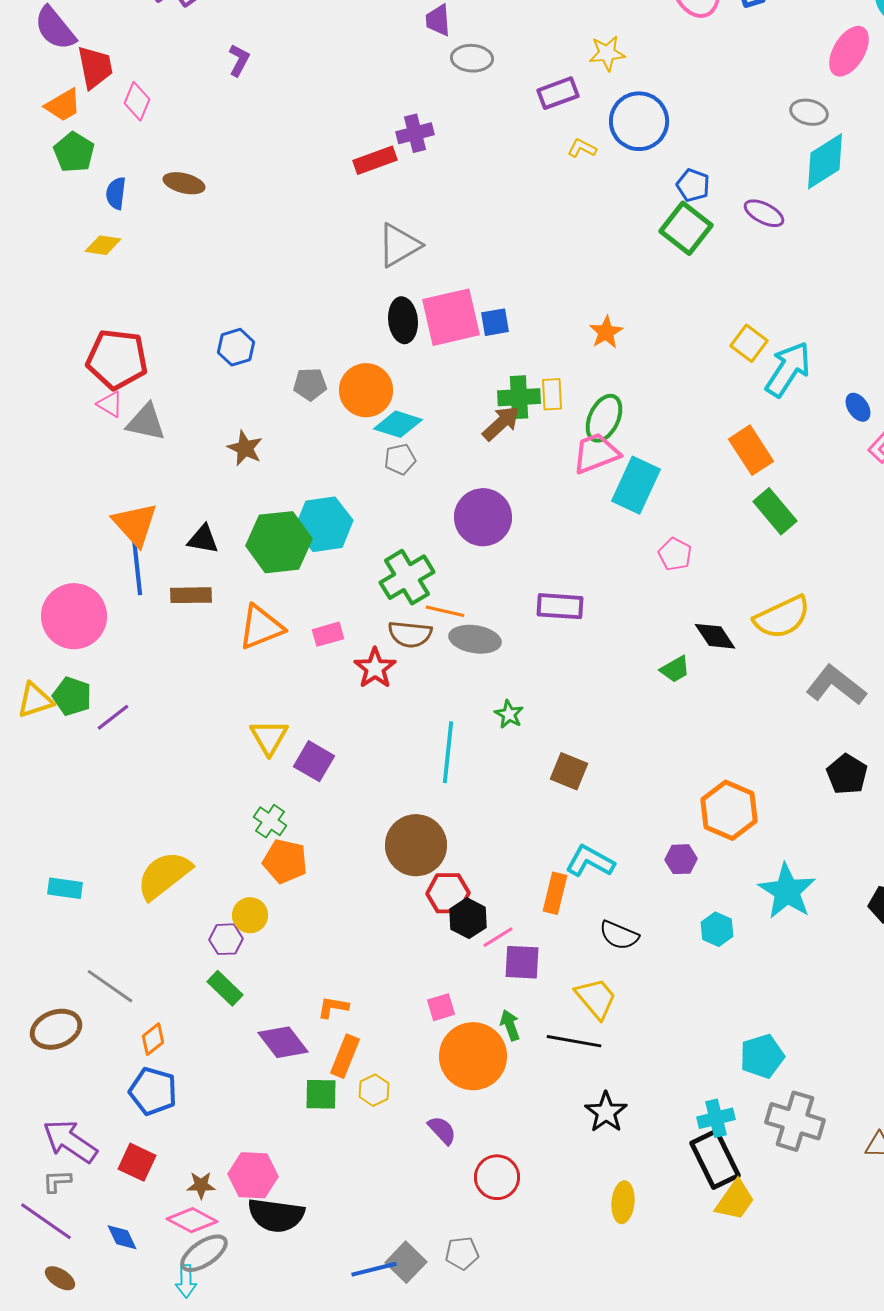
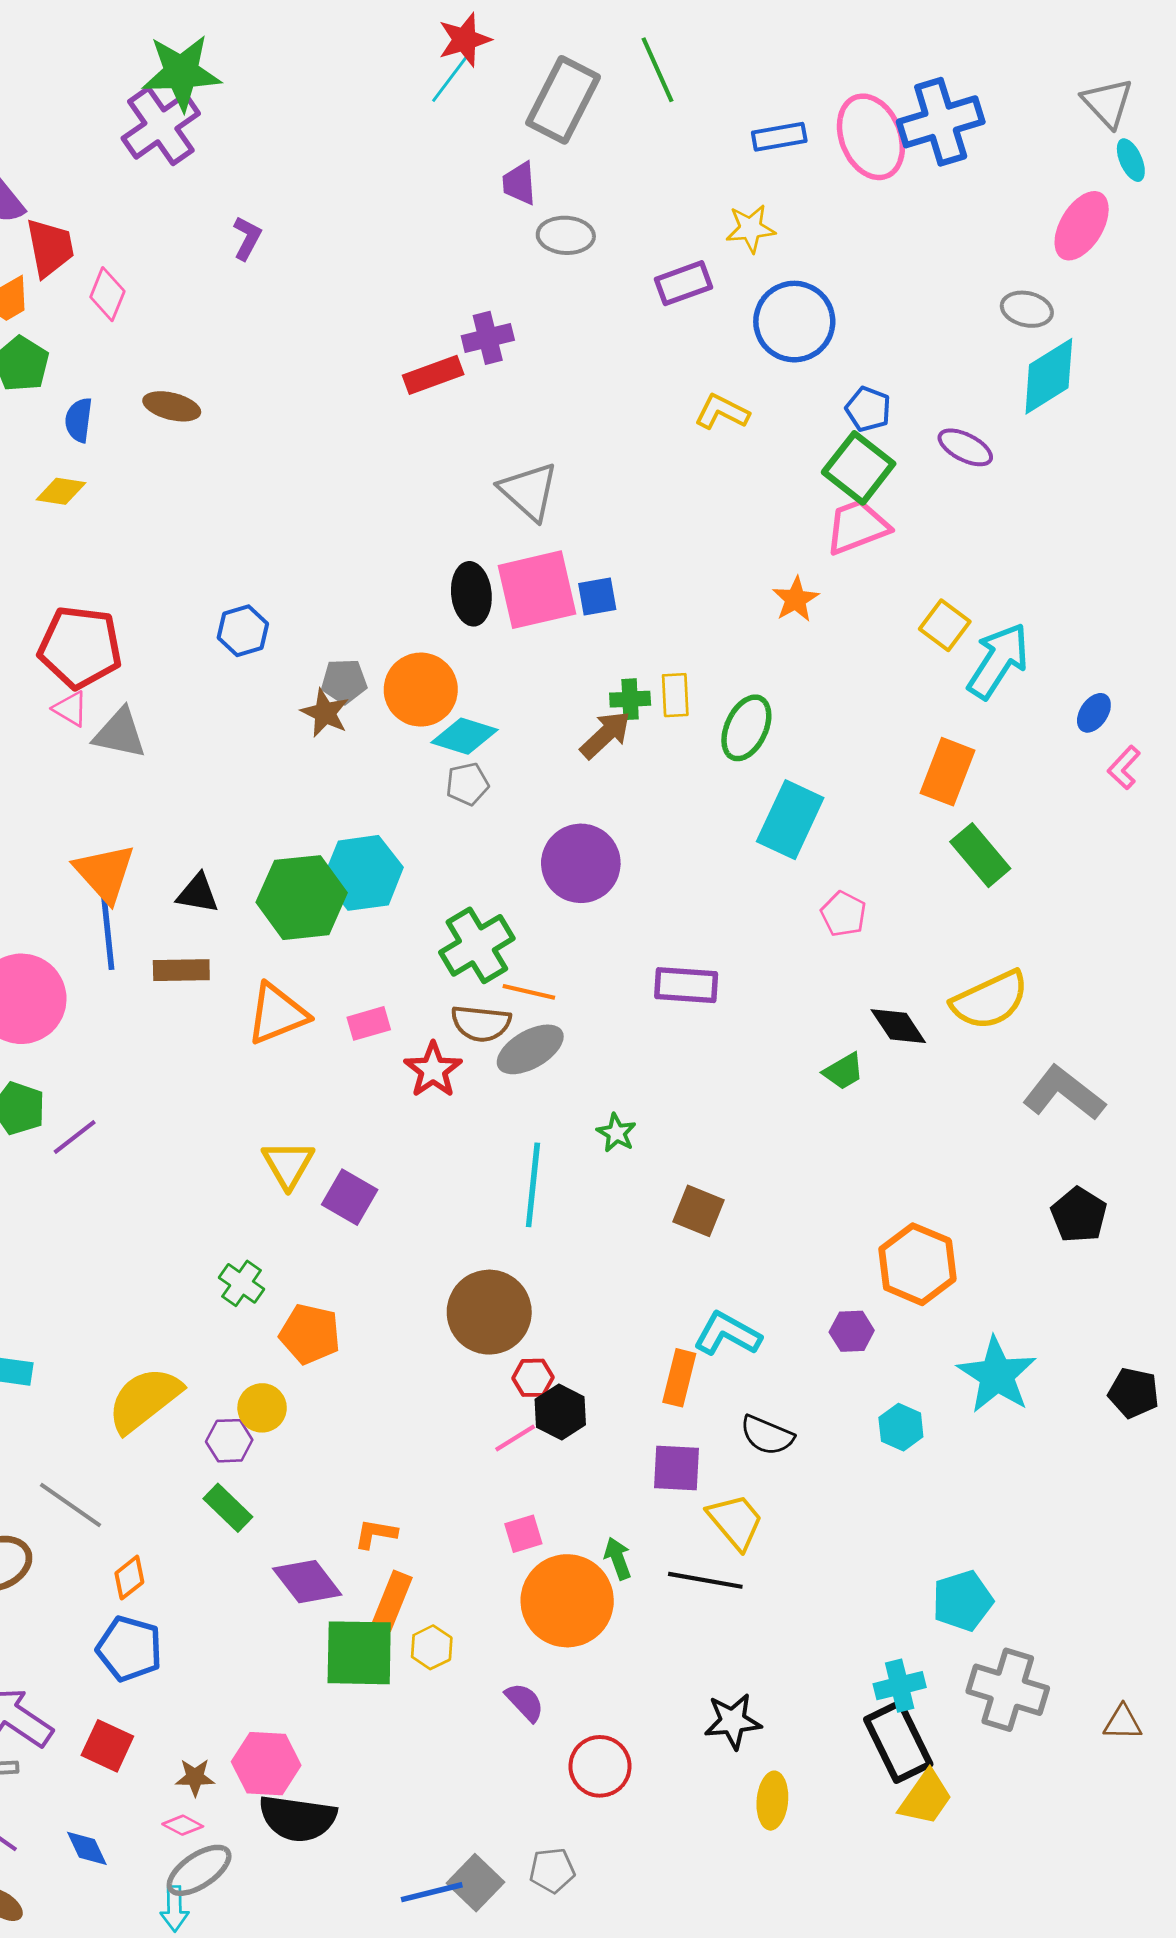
yellow L-shape: (582, 148) -> (722, 412), moved, size x1.4
gray triangle: (399, 245) -> (529, 491), moved, turned -48
orange star: (606, 332) -> (796, 599), moved
green cross: (519, 397) -> (630, 699), size x0.7
blue ellipse: (858, 407) -> (1094, 713), turned 68
brown star: (245, 448) -> (325, 713), moved
orange rectangle: (751, 450) -> (948, 772), turned 54
pink trapezoid: (596, 453) -> (857, 527), moved
gray ellipse: (475, 639) -> (530, 1049), moved, turned -39
green cross: (270, 821) -> (242, 1283), moved
yellow semicircle: (164, 875) -> (144, 1400), moved
red hexagon: (448, 893) -> (533, 1378), size x0.7
pink line: (498, 937) -> (515, 1438), moved
purple square: (522, 962) -> (677, 1468), moved
green square: (321, 1094) -> (359, 1653), size x1.6
black star: (606, 1112) -> (733, 1721), moved, turned 30
pink diamond: (192, 1220) -> (183, 1825), size x0.6

